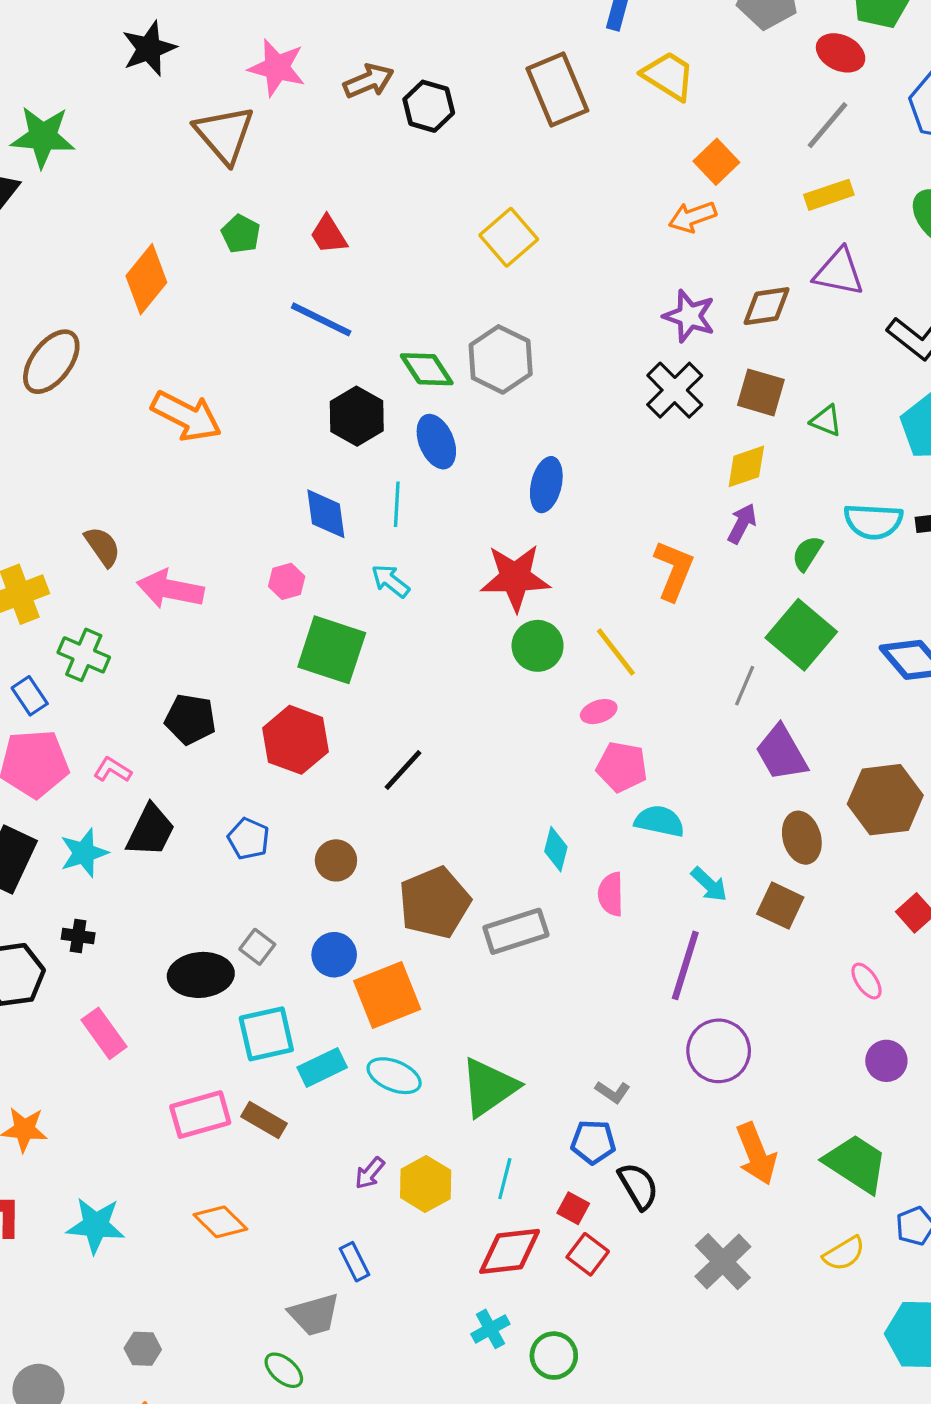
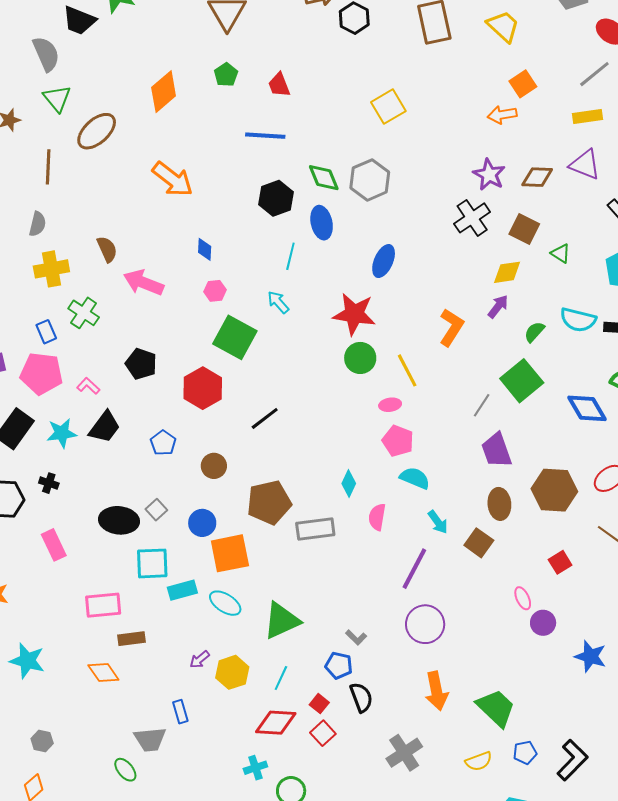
blue line: (321, 319) -> (265, 136), turned -33
blue diamond: (326, 514) -> (205, 249), moved, size x0.7
purple circle: (886, 1061) -> (543, 623), moved
brown rectangle: (264, 1120) -> (131, 639), moved, turned -48

